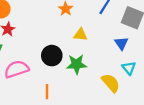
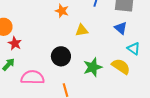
green star: (77, 64) -> (93, 67), moved
pink semicircle: (17, 69) -> (33, 77), turned 35

